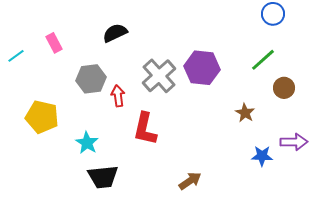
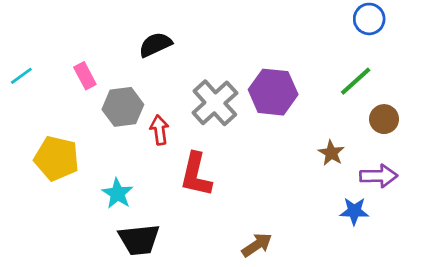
pink rectangle: (54, 43) -> (85, 76), moved
purple arrow: (294, 142) -> (379, 176), moved

